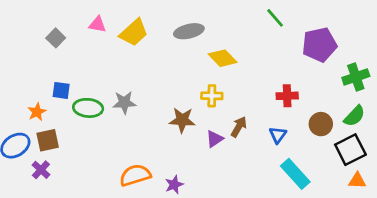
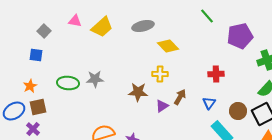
blue square: (61, 90) -> (36, 55), moved
brown circle: (321, 124) -> (238, 111), moved

